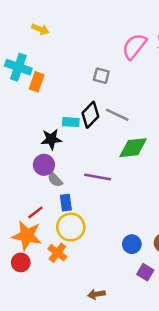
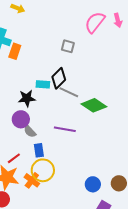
gray line: (117, 115) -> (69, 92), moved
green diamond: (133, 148) -> (94, 105), turned 40
orange cross: (57, 253) -> (32, 180), moved

